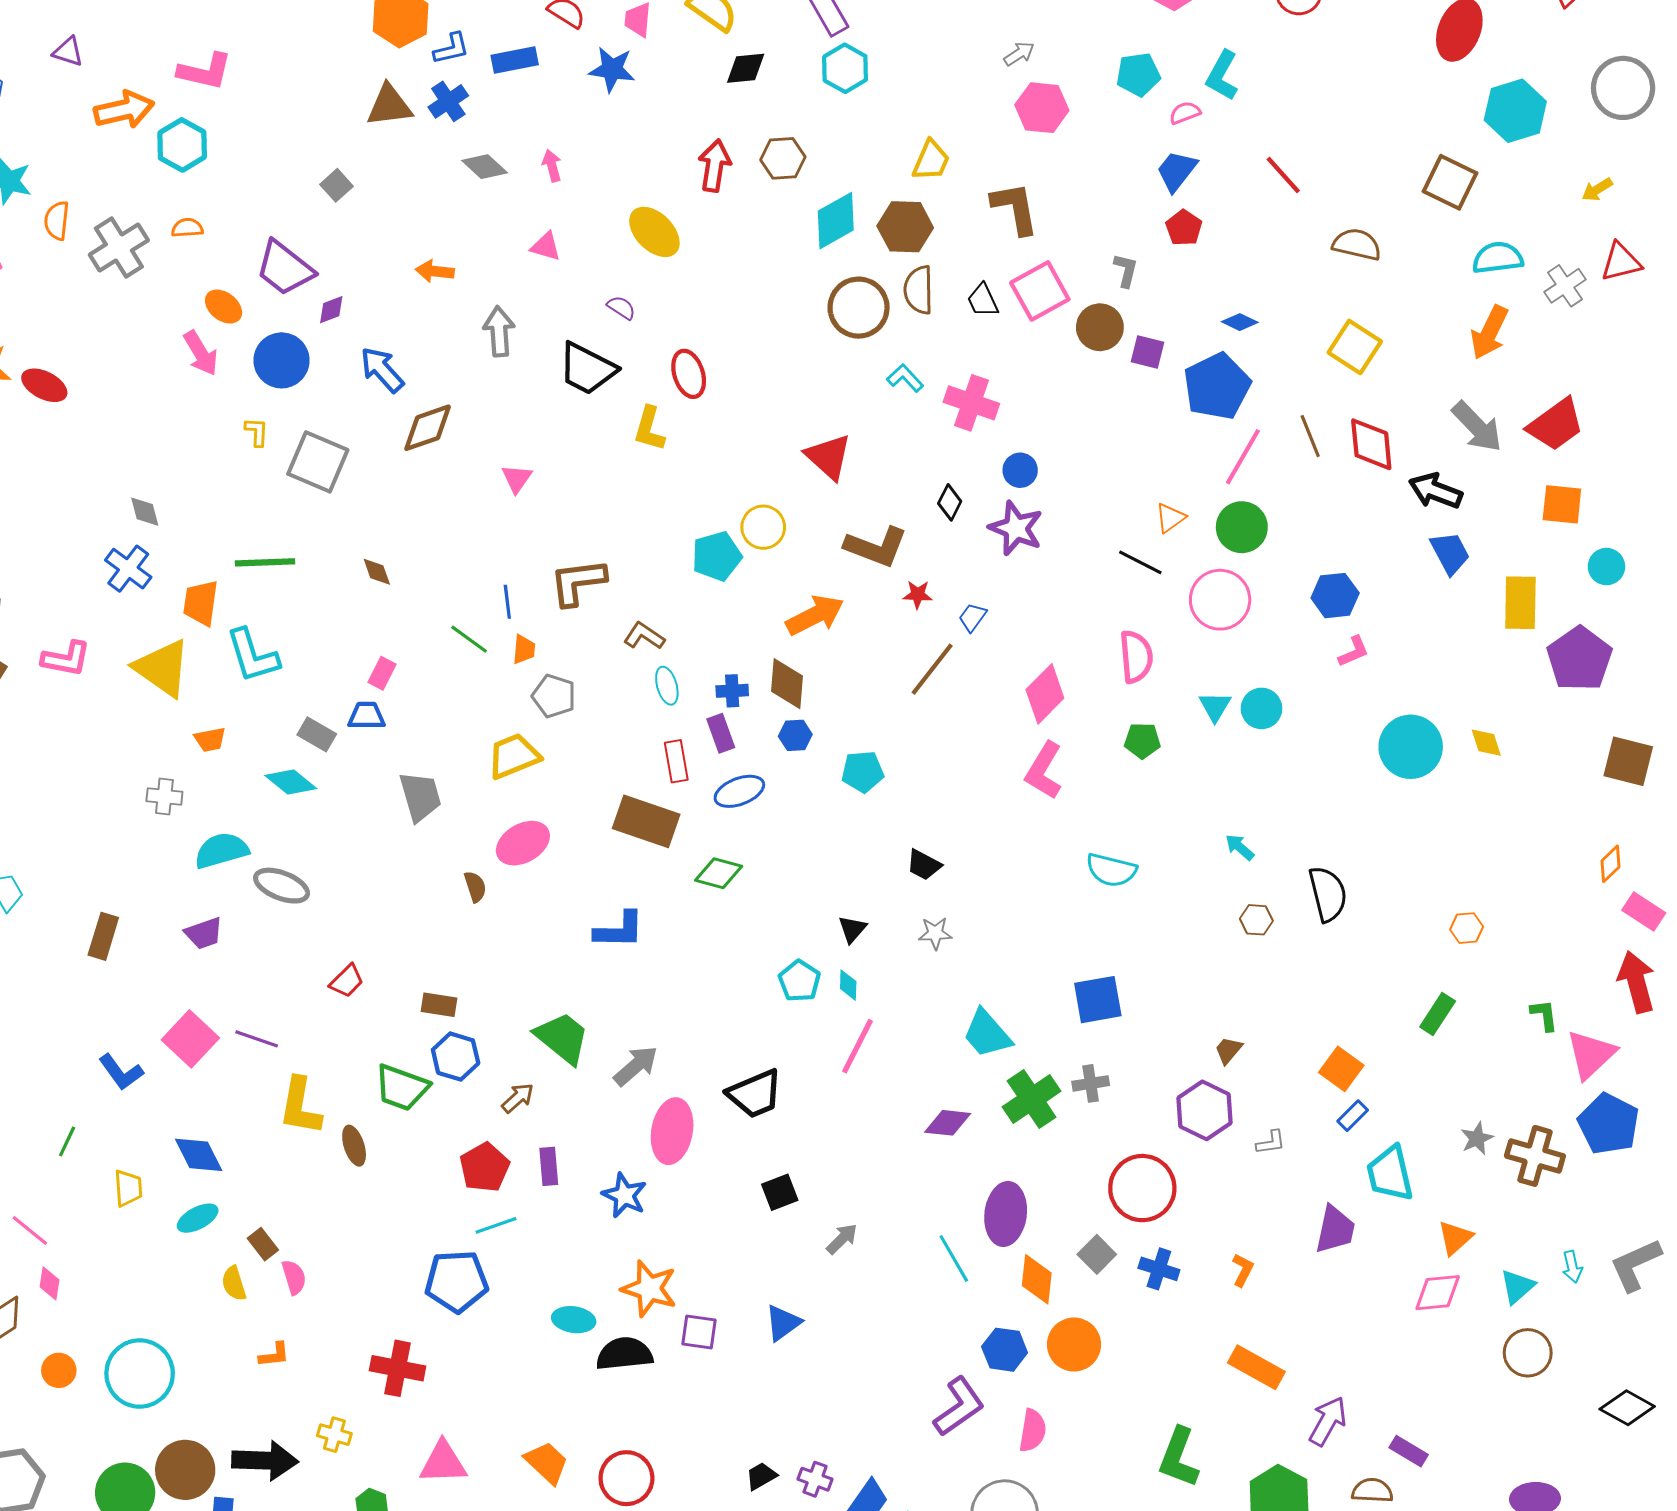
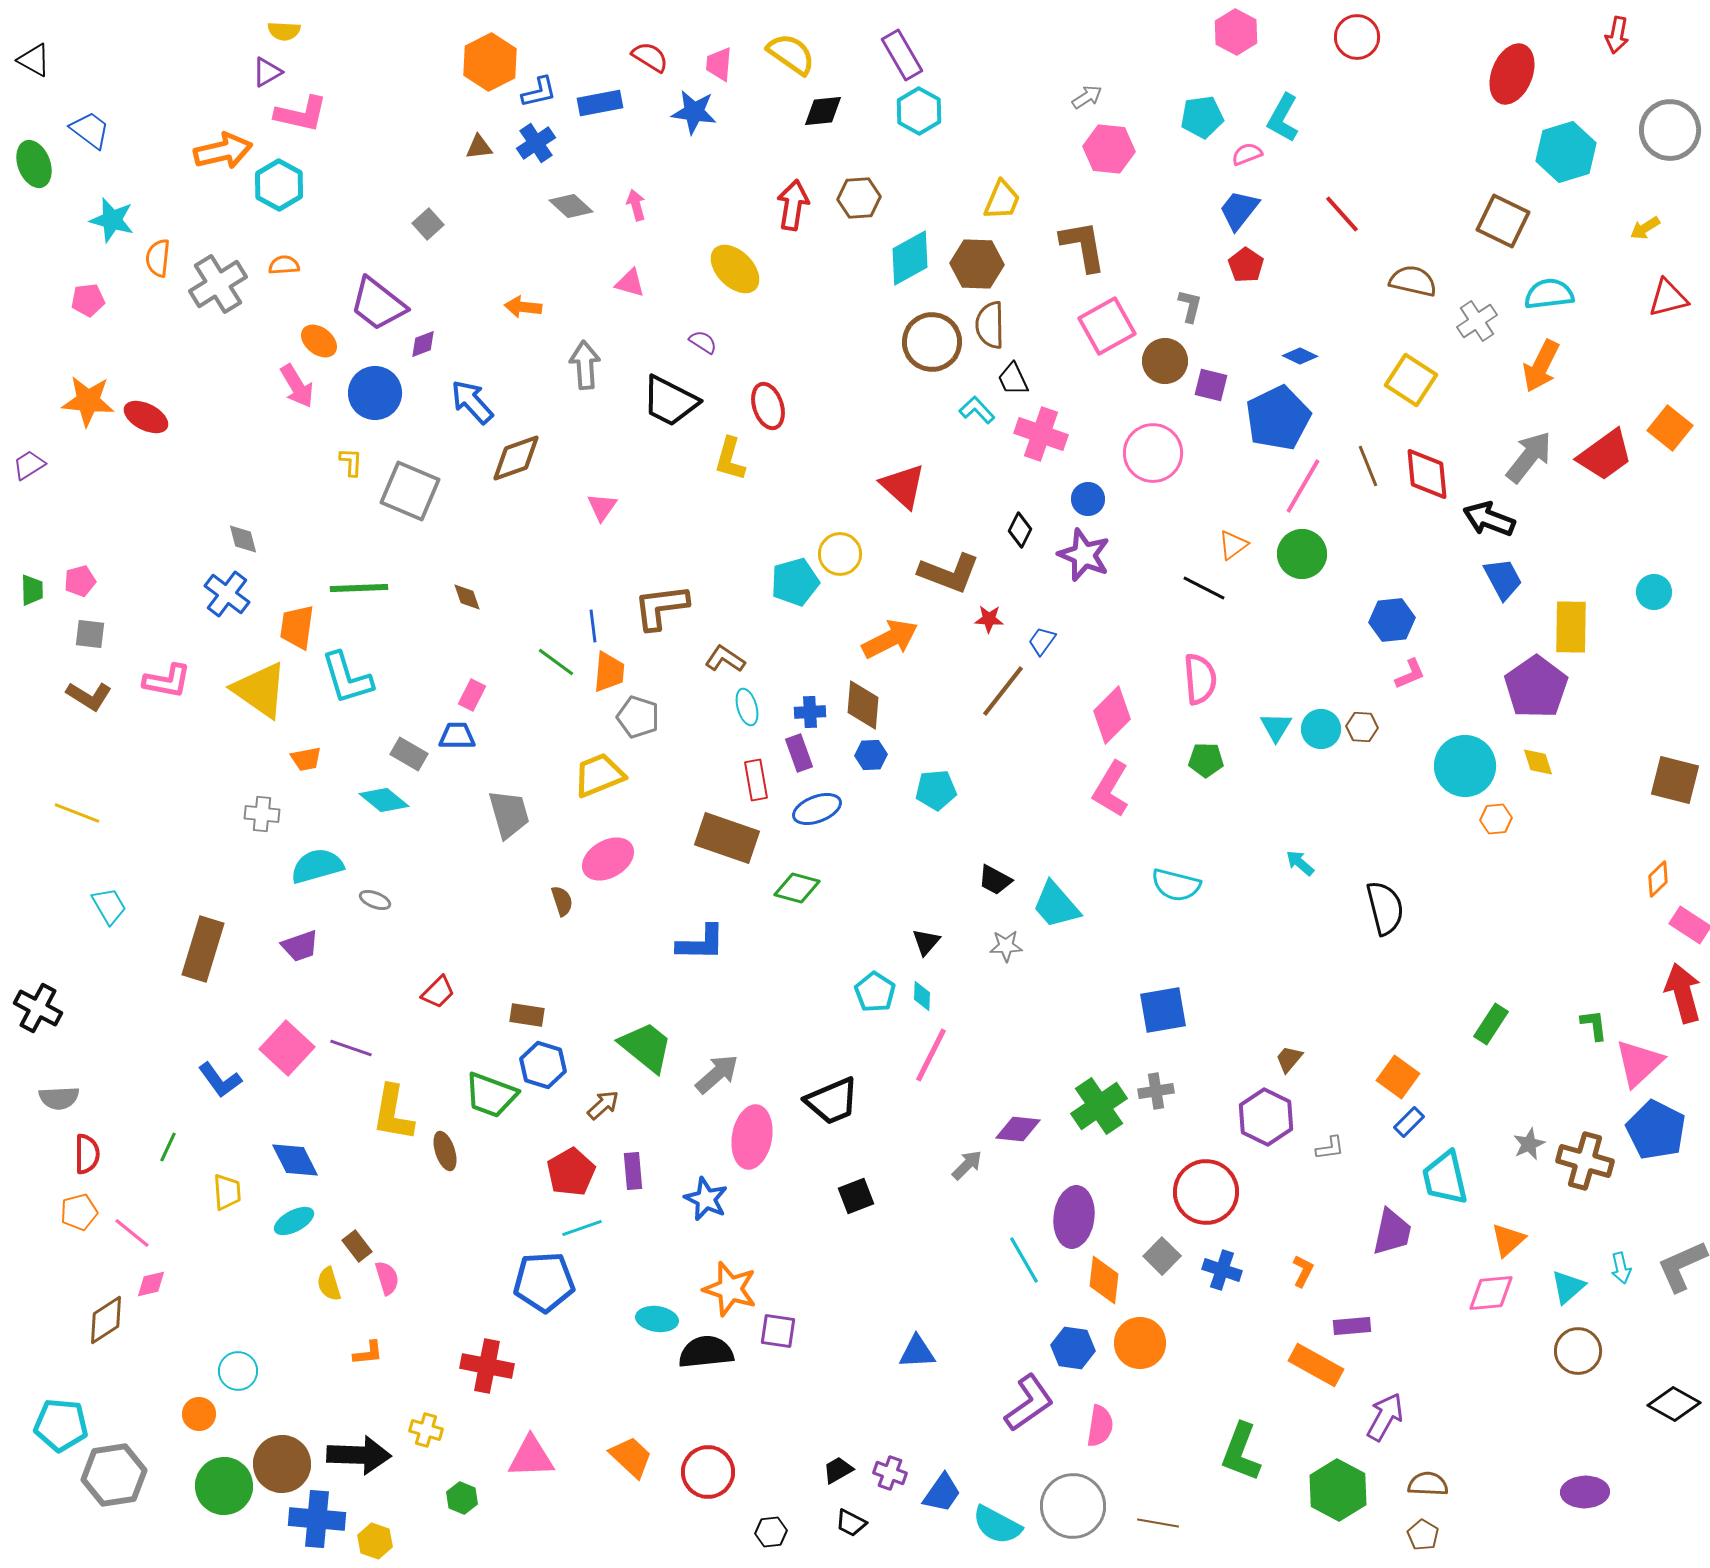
purple triangle: (68, 52) -> (267, 72), moved, turned -48
brown triangle: (389, 106) -> (479, 147), size x0.6
gray cross: (1565, 286) -> (1477, 321), moved
black trapezoid: (983, 300) -> (1013, 379), moved
gray arrow: (1477, 427) -> (1529, 457), turned -98
orange square: (1562, 504) -> (1670, 428), moved, turned 33
pink circle: (1220, 600) -> (1153, 453), moved
orange trapezoid: (524, 649) -> (609, 672), size x1.4
purple pentagon: (1580, 659) -> (1536, 687), moved
gray ellipse: (282, 886) -> (375, 900), size x0.6
brown hexagon: (1256, 920) -> (1362, 727), moved
orange hexagon: (1467, 928) -> (1496, 819), moved
brown rectangle: (103, 936) -> (203, 949), size x1.4
cyan trapezoid: (987, 1034) -> (1056, 905), moved
gray arrow: (842, 1239) -> (967, 1165), moved
pink diamond: (49, 1283) -> (151, 1284), turned 68
blue triangle: (783, 1323) -> (917, 1352), moved, turned 33
orange circle: (59, 1370) -> (199, 1414), moved
cyan circle: (140, 1374) -> (238, 1371), size x0.6
purple rectangle: (1409, 1451) -> (1352, 1326), moved, turned -36

